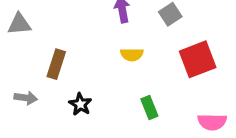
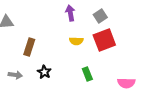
red square: (198, 59) -> (104, 40), moved
gray arrow: (26, 98) -> (15, 75), moved

